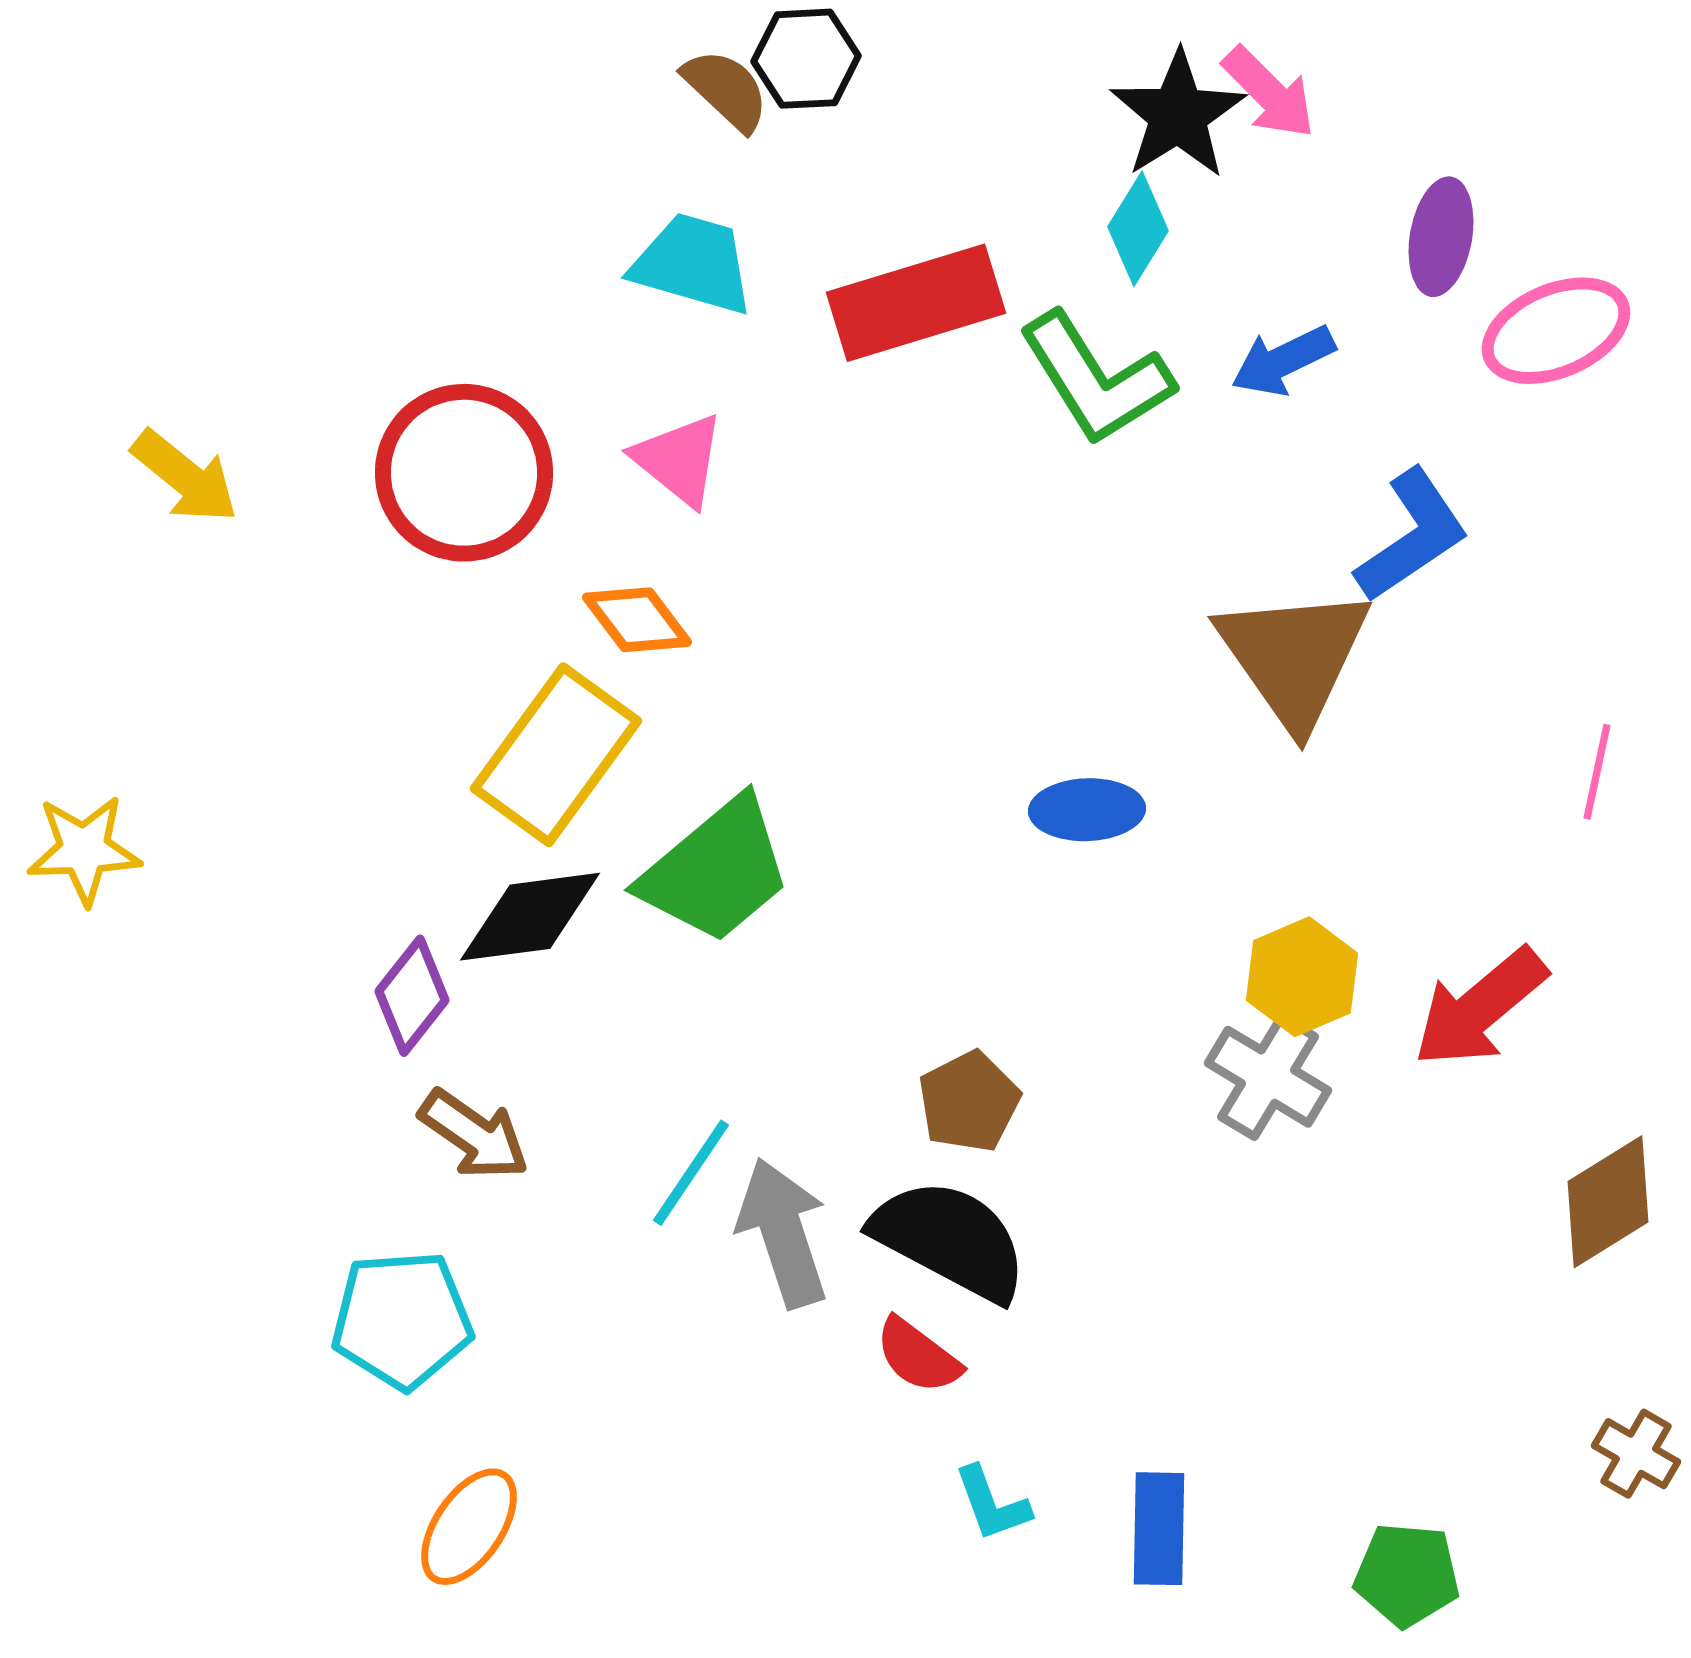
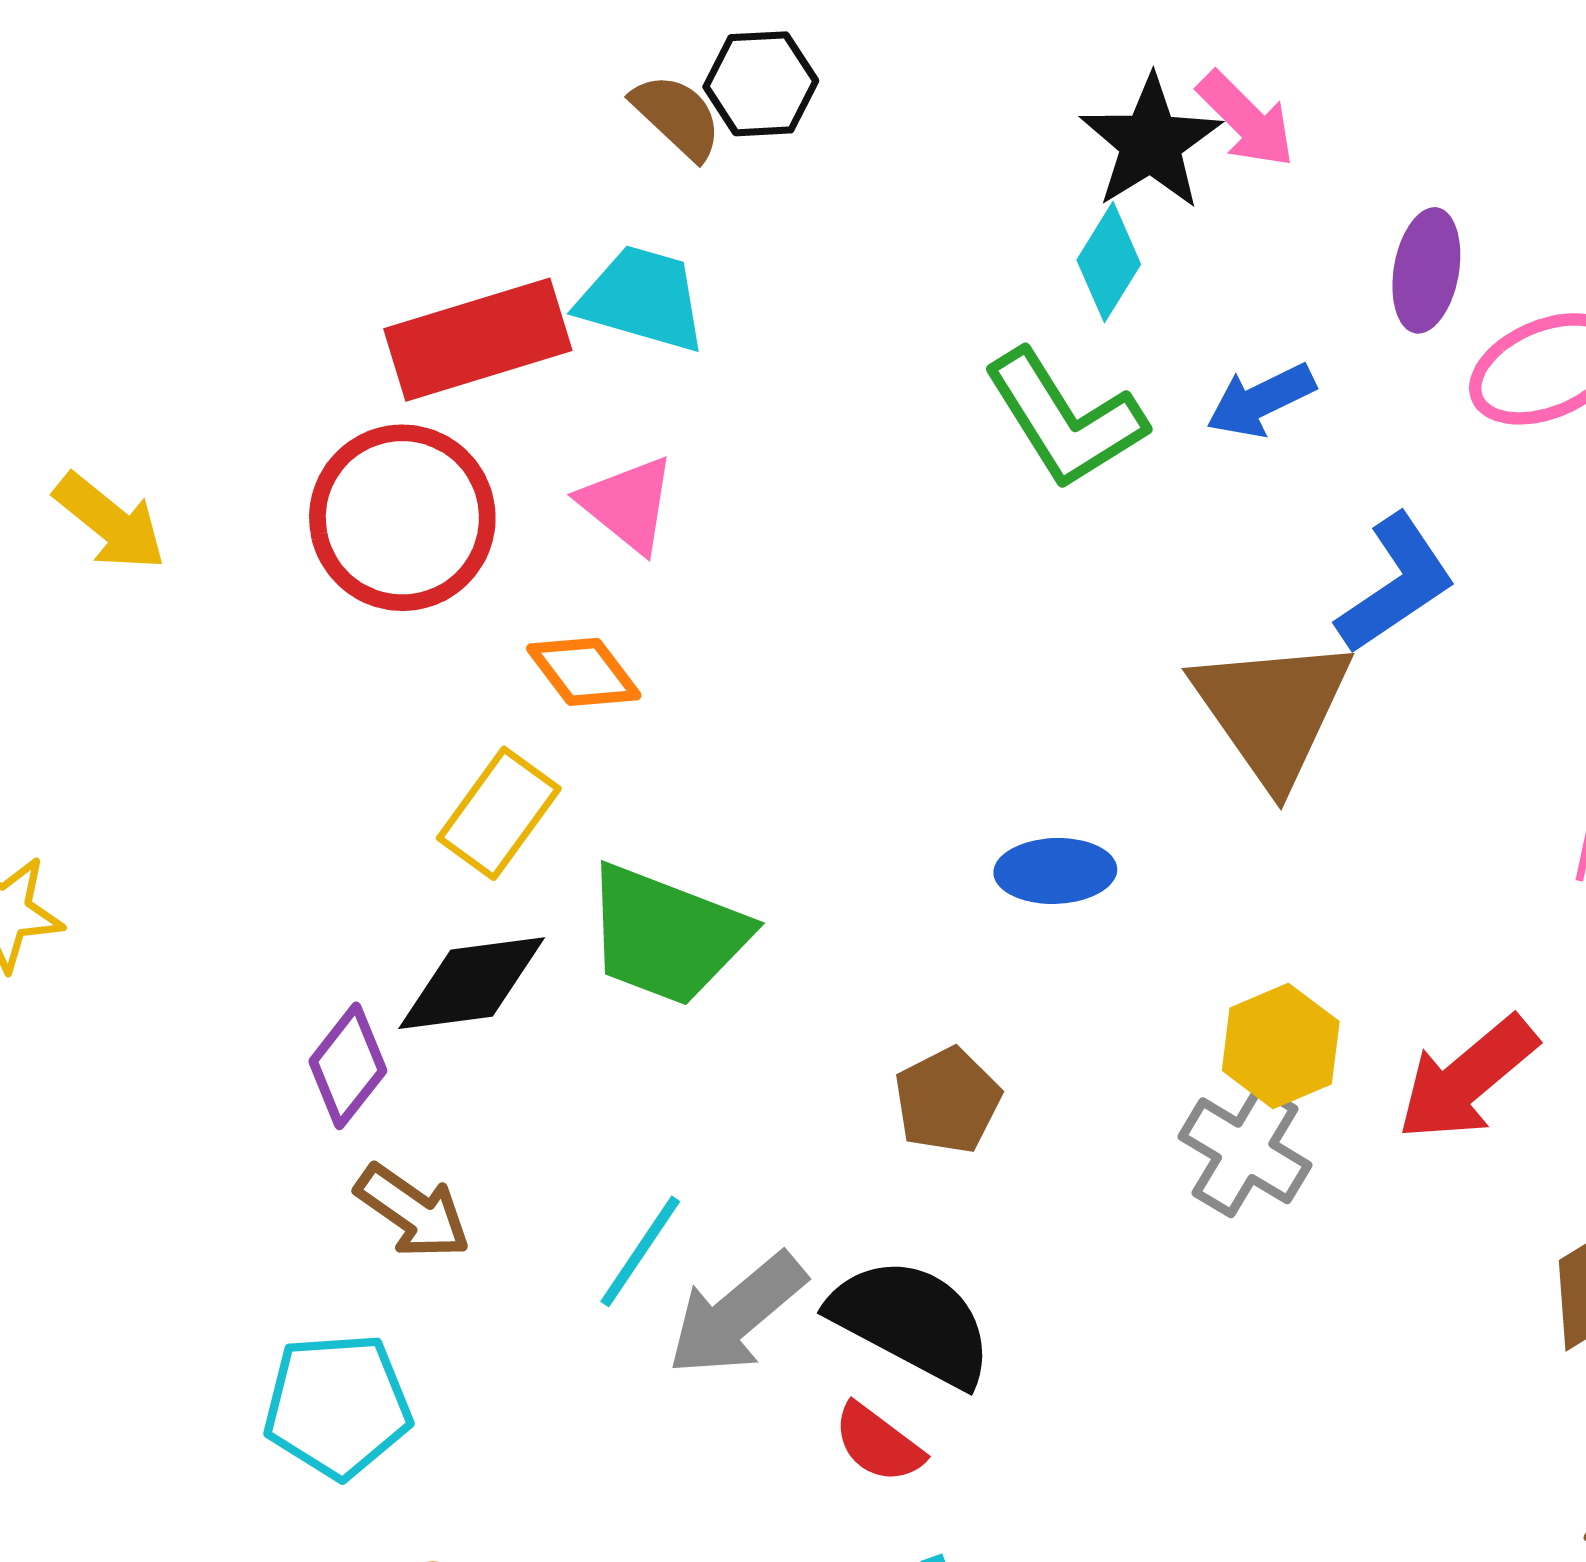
red rectangle: (916, 303) -> (478, 340), moved
yellow rectangle: (556, 755) -> (499, 813), size x0.7
green trapezoid: (716, 871) -> (666, 935), turned 61
brown pentagon: (969, 1102) -> (947, 1101), moved
gray arrow: (783, 1233) -> (737, 1314), turned -112

